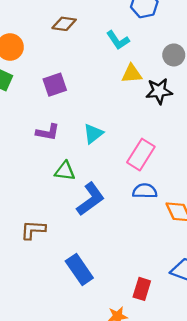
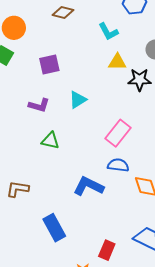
cyan triangle: (93, 134) -> (78, 100), moved
blue L-shape: (91, 199) -> (89, 186), moved, turned -124

